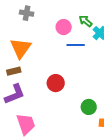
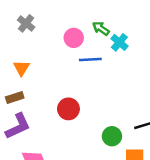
gray cross: (27, 13) -> (26, 23), turned 32
orange triangle: (21, 48) -> (21, 68), size x0.6

